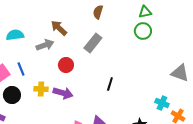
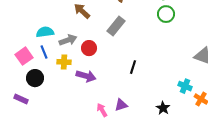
cyan semicircle: (15, 35) -> (45, 32), moved
gray arrow: (45, 45) -> (68, 40), moved
yellow cross: (41, 89) -> (64, 62), moved

